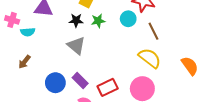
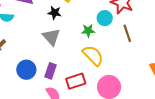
green star: (98, 21) -> (88, 31), moved
yellow semicircle: (150, 58) -> (93, 55), moved
purple rectangle: (80, 81) -> (50, 71), turned 56

